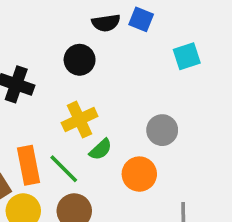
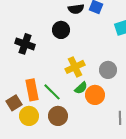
yellow cross: (80, 120) -> (75, 67), moved
green semicircle: (101, 149) -> (81, 88), moved

